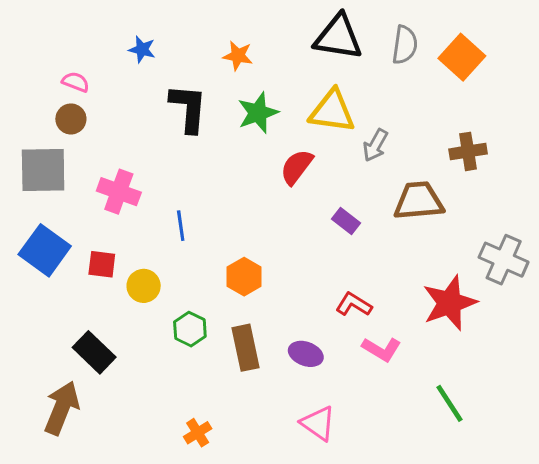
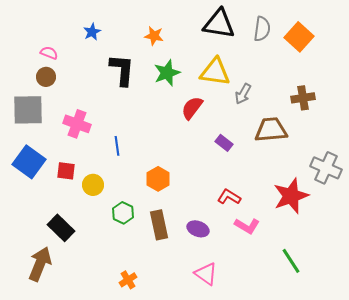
blue star: (142, 49) -> (92, 32), turned 30

